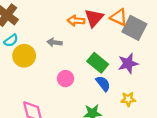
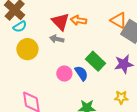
red triangle: (94, 18) -> (61, 22), moved, turned -30
cyan semicircle: (11, 40) -> (20, 27), moved
blue semicircle: (103, 84) -> (81, 73), moved

